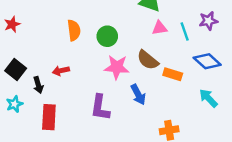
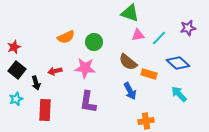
purple star: (208, 21) -> (188, 28), moved
red star: (12, 24) -> (14, 47), moved
orange semicircle: (74, 30) -> (66, 37), turned 72
cyan line: (185, 31) -> (159, 38), turned 63
pink star: (117, 67) -> (85, 68), moved
blue arrow: (138, 95) -> (130, 91), moved

